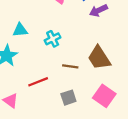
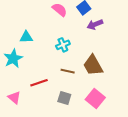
cyan cross: (53, 39) -> (63, 45), moved
gray square: (68, 98) -> (64, 98), turned 32

